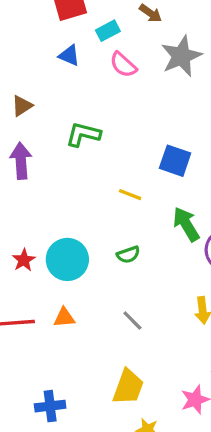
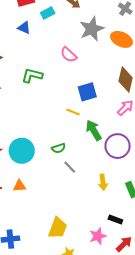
pink semicircle: (123, 65) -> (69, 55), moved
blue square: (175, 161) -> (87, 92), turned -36
yellow line: (130, 195) -> (73, 112), moved
gray line: (132, 321) -> (70, 167), moved

